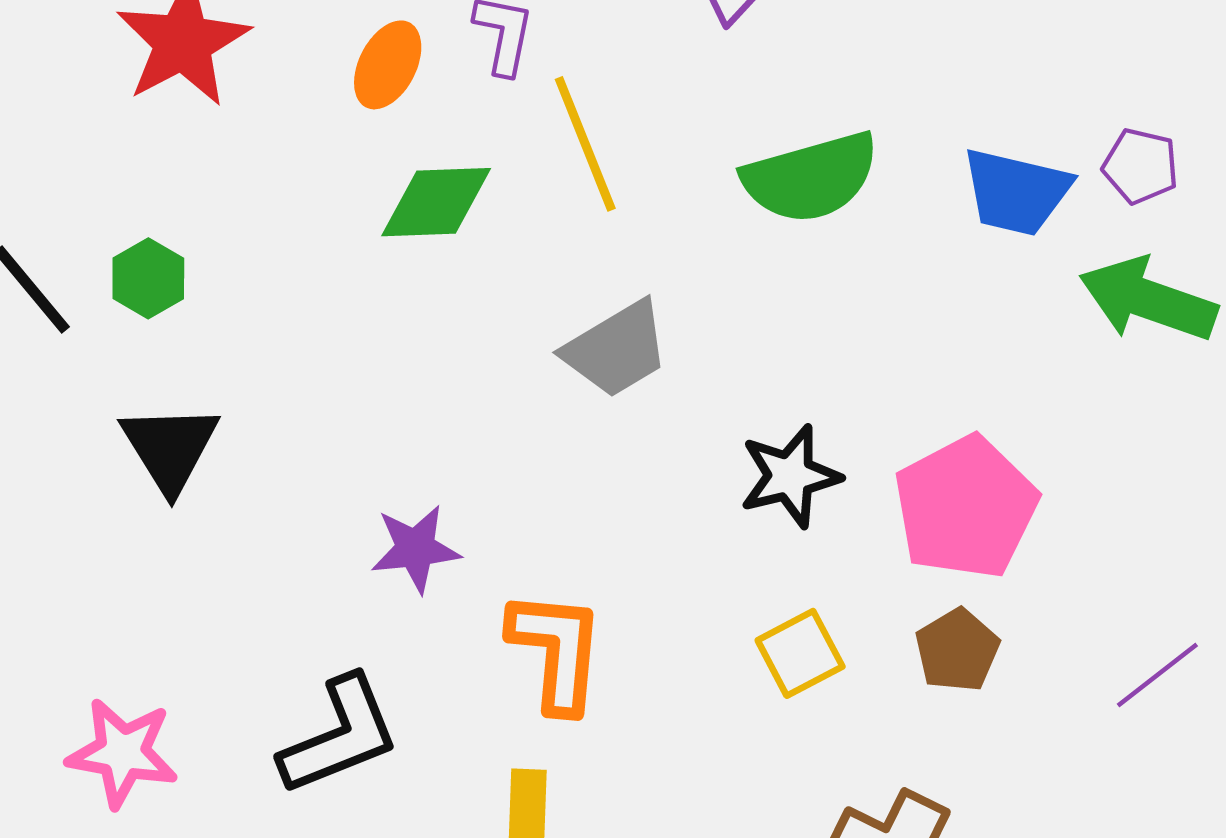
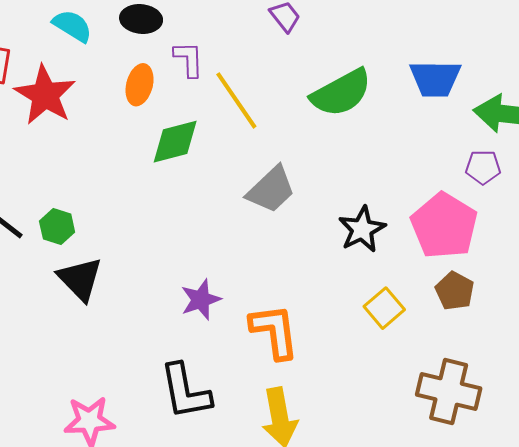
purple pentagon: (1141, 166) -> (483, 167), moved
green hexagon: (148, 278) -> (57, 227), moved
black L-shape: (340, 736) -> (185, 391), turned 114

